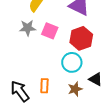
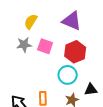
black triangle: (96, 79) -> (91, 90), turned -32

